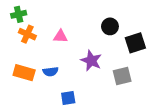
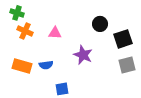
green cross: (19, 14) -> (17, 13), turned 32
gray square: (122, 76) -> (127, 65), moved

